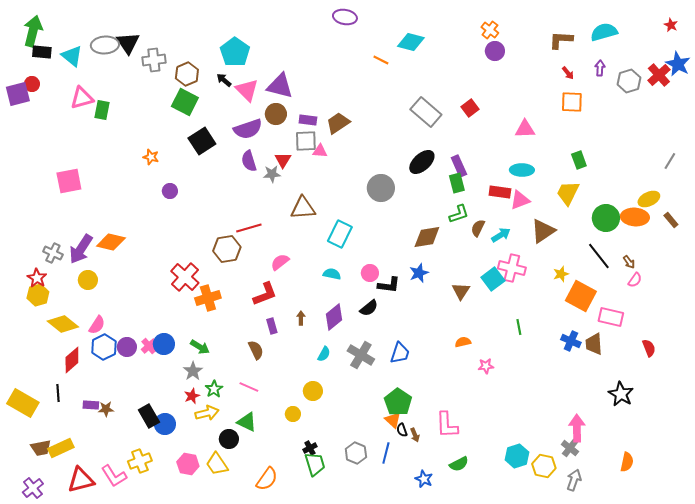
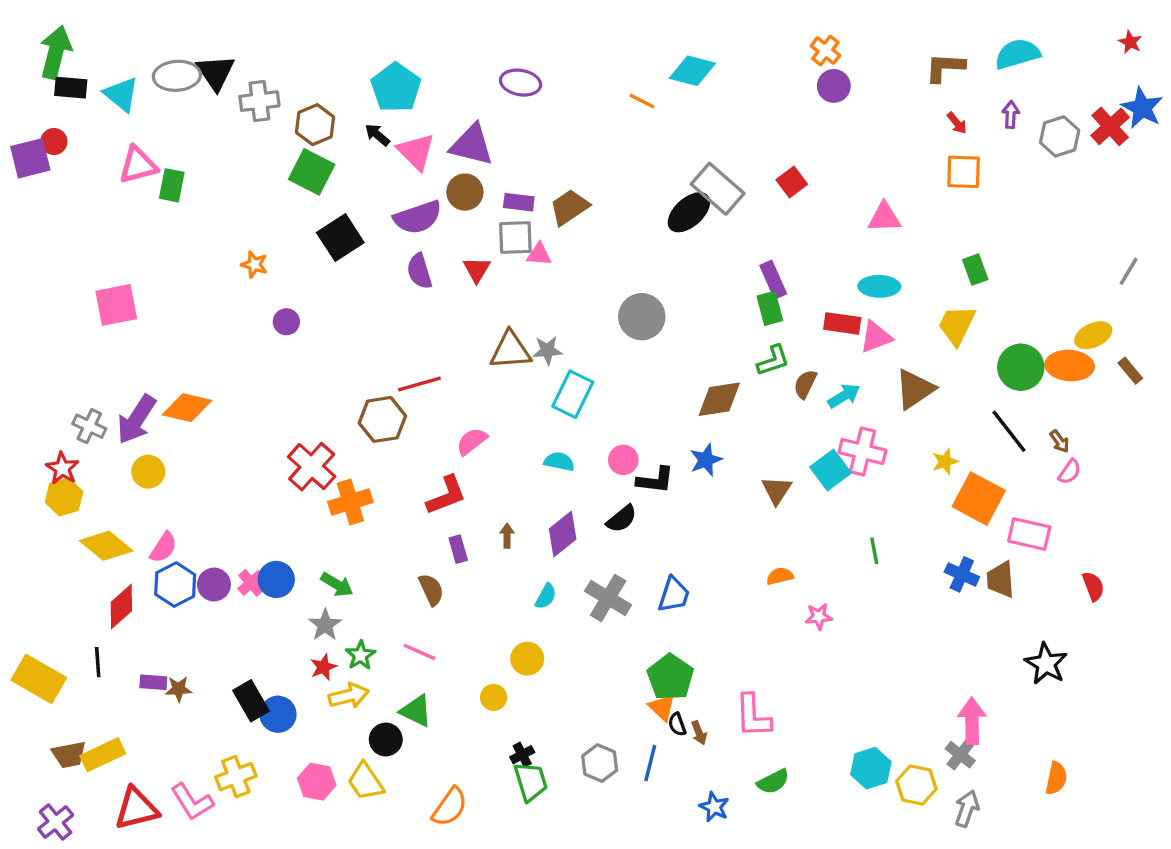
purple ellipse: (345, 17) -> (521, 83), moved
black ellipse: (422, 162) -> (689, 212), moved
gray star: (272, 174) -> (547, 350), moved

